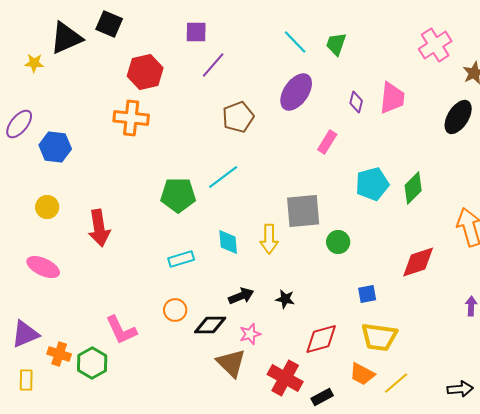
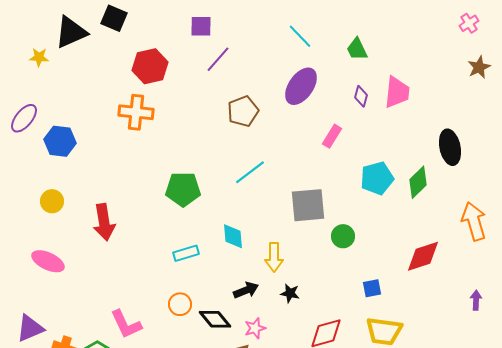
green trapezoid: (336, 44) -> (357, 49), moved, turned -45
pink cross: (435, 45) -> (469, 23), moved, size x0.6
black ellipse: (458, 117) -> (450, 147), moved, turned -44
cyan line: (223, 177) -> (250, 172), moved
yellow arrow: (269, 239) -> (274, 257), moved
black diamond: (210, 325) -> (215, 319), turned 52

